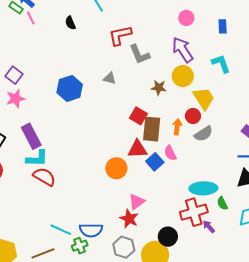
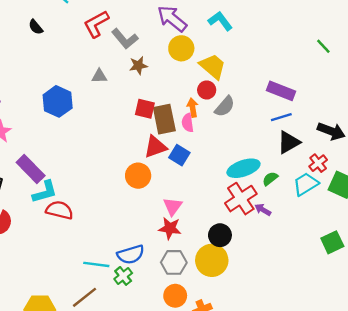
brown star: (159, 88) -> (138, 65), moved
pink semicircle: (170, 153) -> (188, 123), moved, turned 35
green semicircle: (222, 203) -> (270, 179), turned 96

